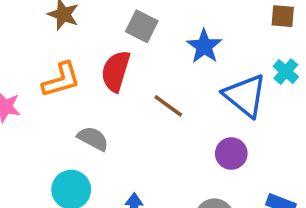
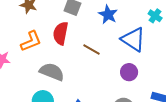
cyan cross: (286, 72) -> (155, 16), moved
gray semicircle: (93, 139) -> (52, 72), size x1.4

